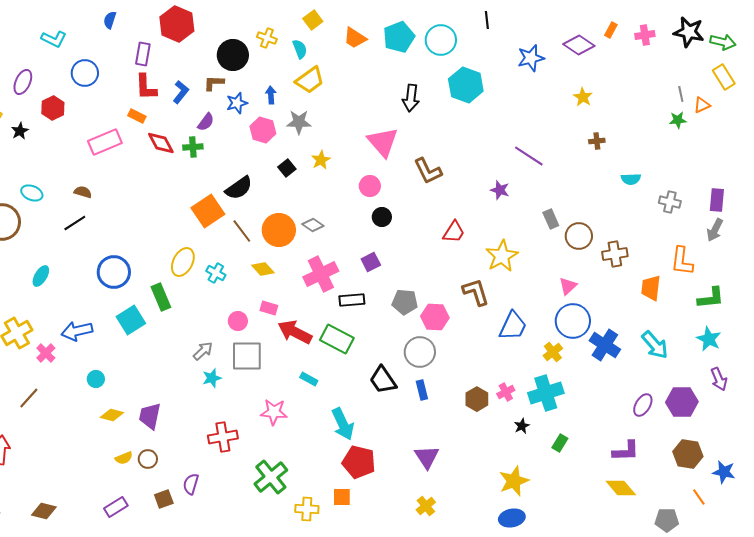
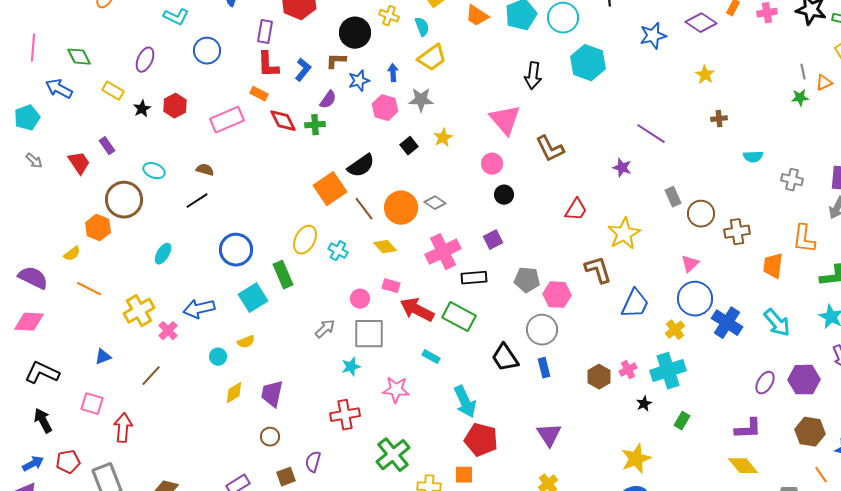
red hexagon: (53, 108) -> (175, 106), moved
cyan star: (212, 378) -> (351, 367), moved
yellow diamond: (112, 415) -> (234, 393), turned -45
yellow semicircle: (124, 458) -> (246, 342), moved

